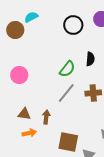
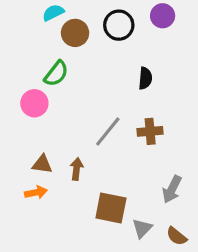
brown circle: (15, 30) -> (75, 33), moved
green semicircle: (67, 69) -> (56, 74), moved
orange arrow: (29, 133) -> (36, 192), moved

